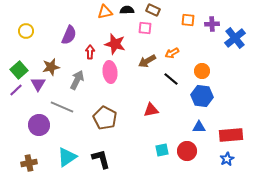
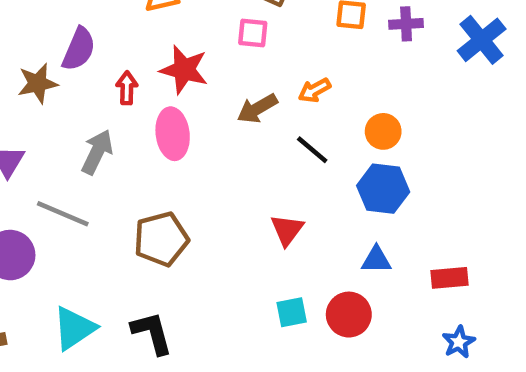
blue cross: (235, 38) -> (482, 40), moved
brown star: (51, 67) -> (38, 83), moved
red triangle: (151, 110) -> (287, 230), moved, turned -42
brown pentagon: (105, 118) -> (161, 239), turned 30
red rectangle: (231, 135) -> (450, 278), size x0.7
blue star: (227, 159) -> (459, 342), moved

